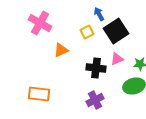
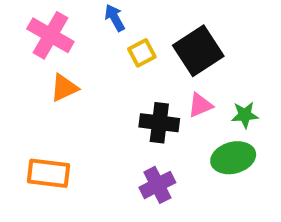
blue arrow: (99, 14) -> (115, 18), moved
orange triangle: (61, 50) -> (64, 88), moved

